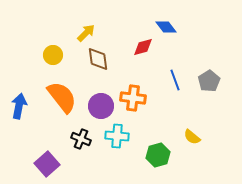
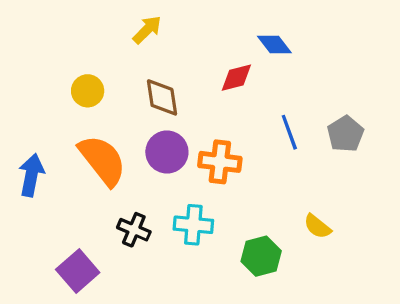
yellow arrow: (86, 33) -> (147, 30), moved
purple circle: (101, 106) -> (167, 152), moved

